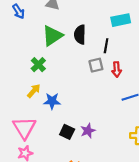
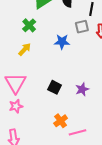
blue star: (52, 101) -> (62, 42), moved
purple star: (88, 131) -> (82, 89), moved

